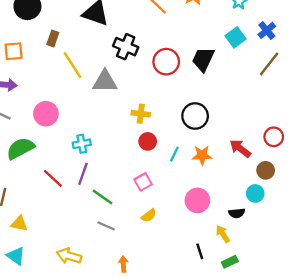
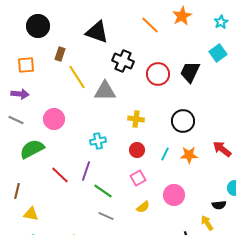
red circle: (148, 141) -> (137, 150), moved
cyan cross: (82, 144) -> (98, 141), moved
pink circle: (197, 200) -> (174, 195), moved

